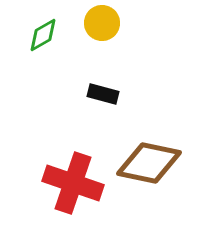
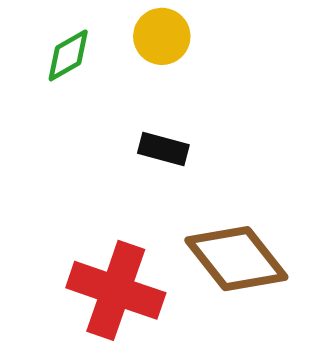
brown diamond: (149, 163) -> (236, 259), turned 40

